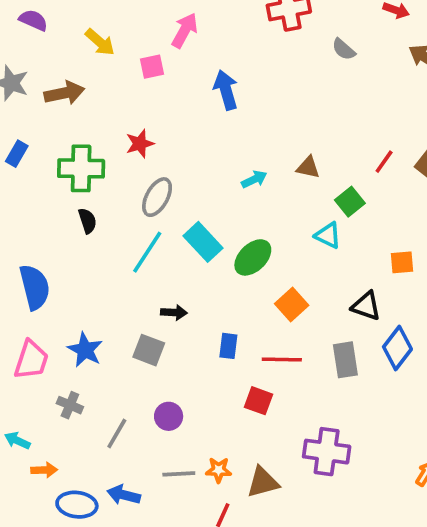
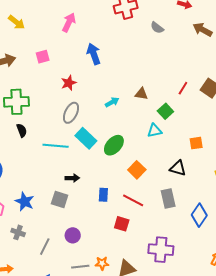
yellow arrow: (100, 42) -> (17, 22), moved
pink square: (152, 67) -> (43, 57), moved
red star: (140, 144) -> (69, 83), moved
gray ellipse: (157, 197) -> (71, 113), moved
cyan triangle: (328, 235) -> (155, 131), turned -35
cyan line: (147, 252) -> (56, 146), turned 65
blue diamond: (397, 348) -> (199, 215), moved
red line: (282, 359) -> (133, 200), turned 30

